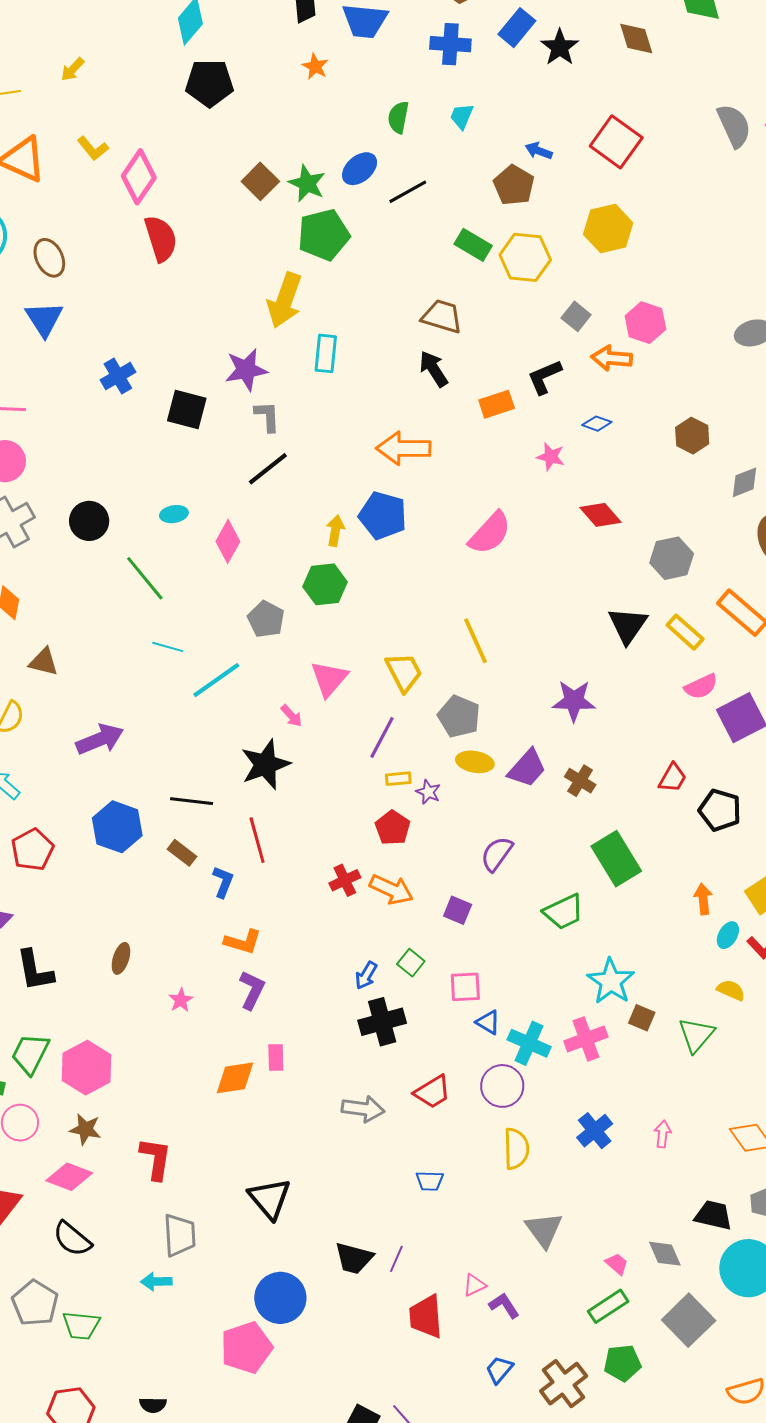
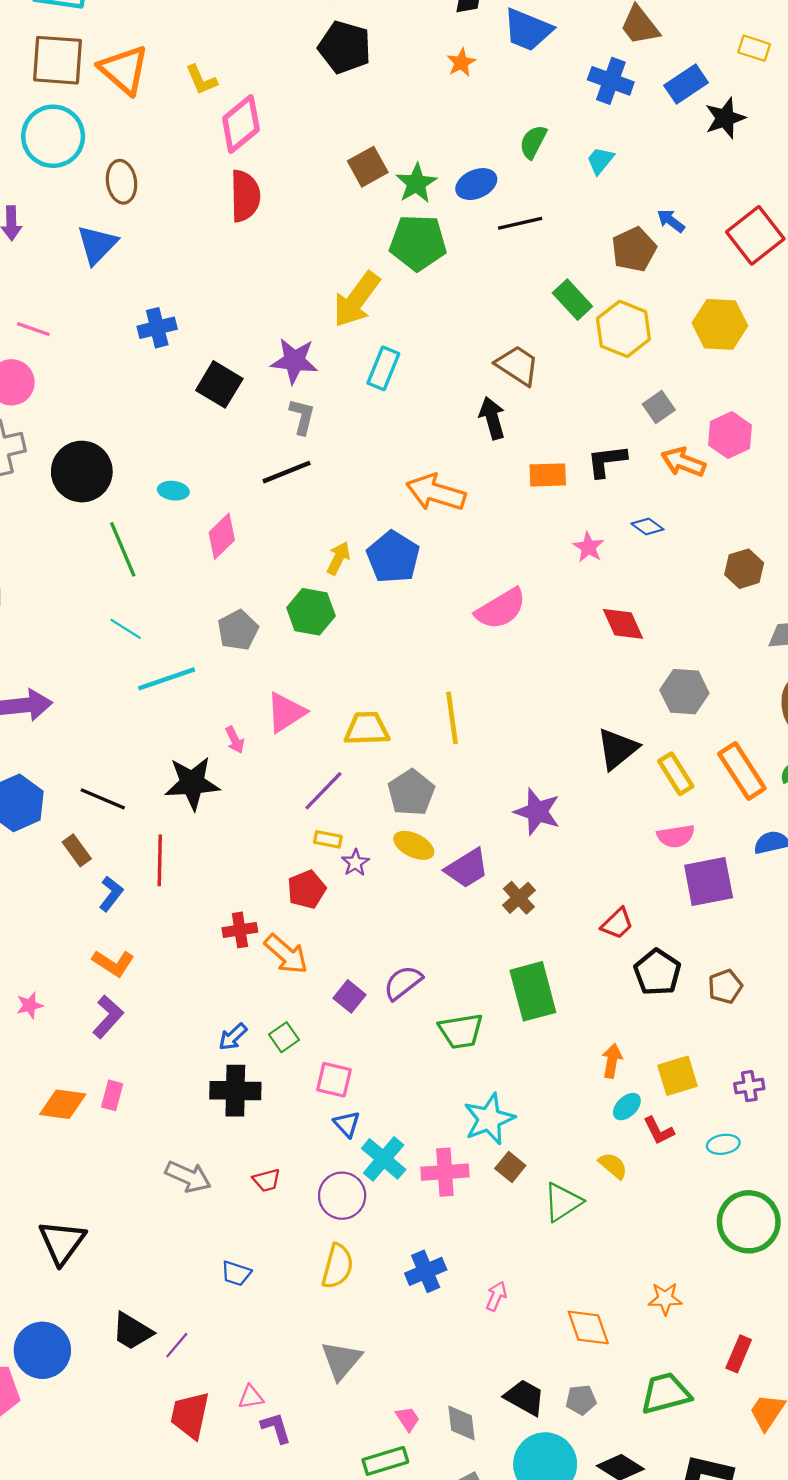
black circle: (89, 521) -> (82, 472), size x1.4
yellow trapezoid: (404, 672) -> (367, 729), turned -81
purple semicircle: (497, 854) -> (403, 983), moved
red trapezoid: (432, 1092) -> (267, 1180), size x0.7

